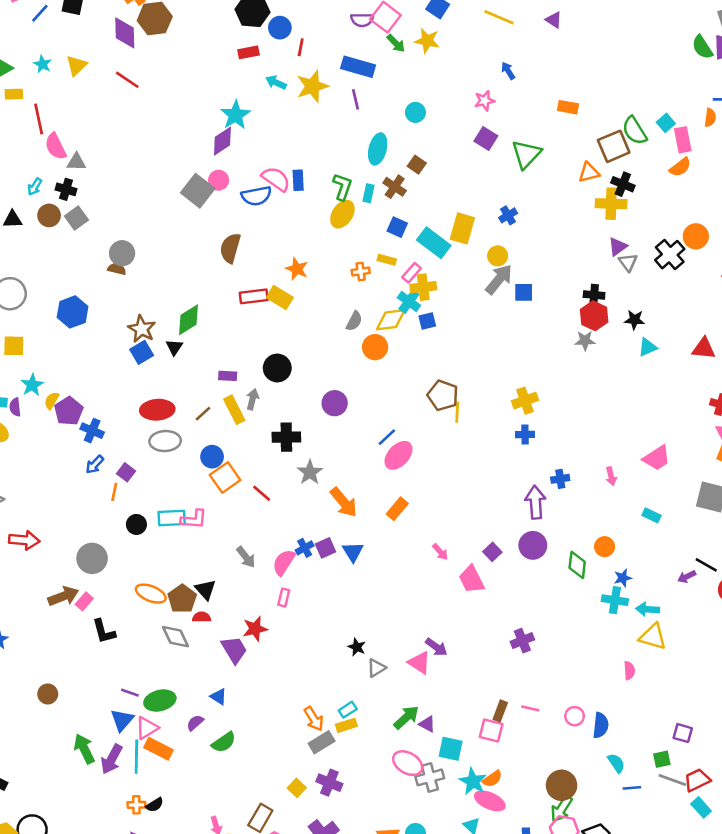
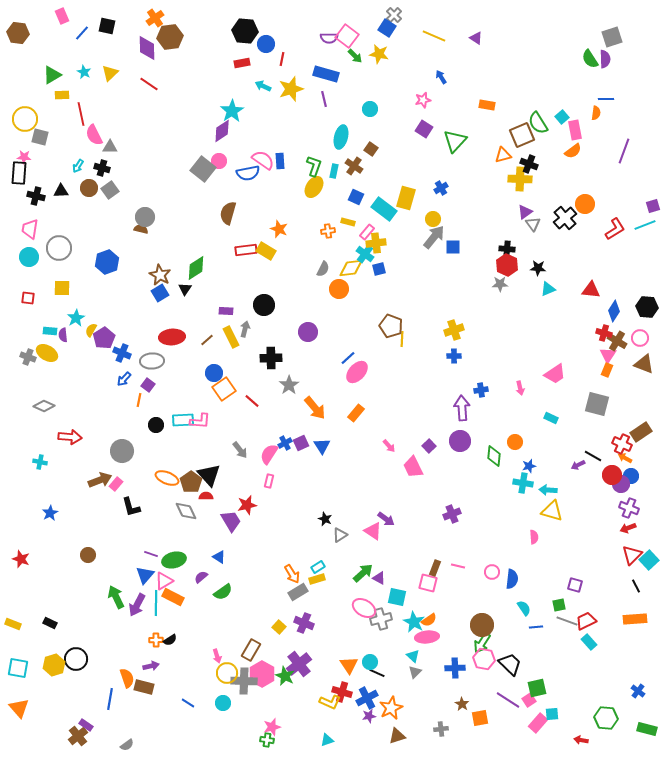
gray ellipse: (165, 441) -> (152, 361), moved
black triangle: (206, 590) -> (209, 475), size x1.4
pink ellipse: (490, 801) -> (427, 637), turned -30

